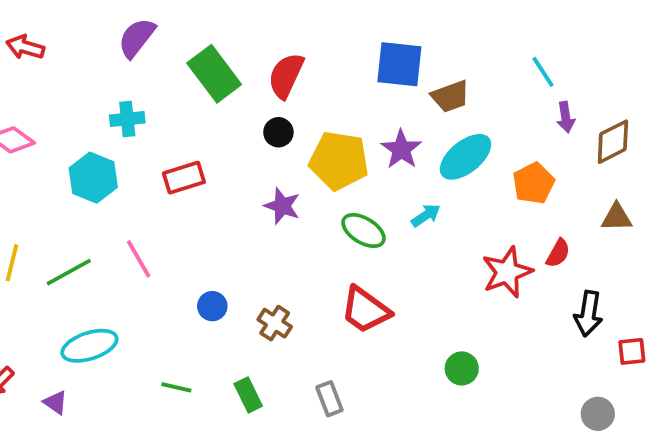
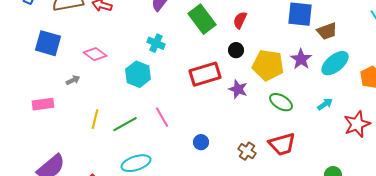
red semicircle: (286, 76) -> (240, 20), size x0.7
cyan cross: (127, 119) -> (156, 43), turned 30
red rectangle: (184, 178) -> (205, 74), moved, size x1.4
cyan arrow: (426, 215) -> (325, 104), moved
red trapezoid: (365, 310) -> (282, 144), turned -52
brown cross: (275, 323) -> (247, 151), moved

